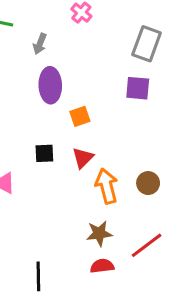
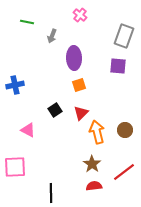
purple ellipse: (50, 85) -> (74, 58), moved
black square: (44, 153) -> (55, 110), turned -32
brown star: (99, 233) -> (92, 164), turned -30

